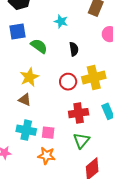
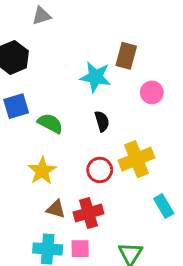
cyan star: (61, 21) -> (95, 77), moved, size x1.5
brown triangle: (25, 100) -> (56, 209), moved
red cross: (79, 113) -> (88, 213), moved

